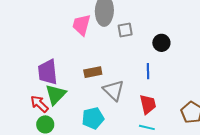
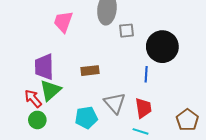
pink trapezoid: (82, 25) -> (63, 22), moved
black circle: (161, 43) -> (162, 47), size x1.8
gray triangle: (113, 90) -> (115, 103), moved

